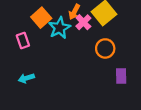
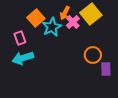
orange circle: (105, 48) -> (93, 55), moved
cyan arrow: (26, 78) -> (23, 58), moved, size x1.5

